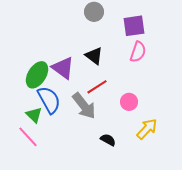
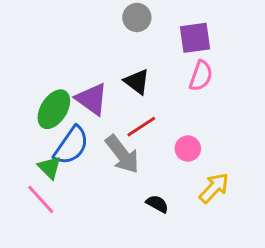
blue semicircle: (49, 100) -> (71, 146), turned 64

